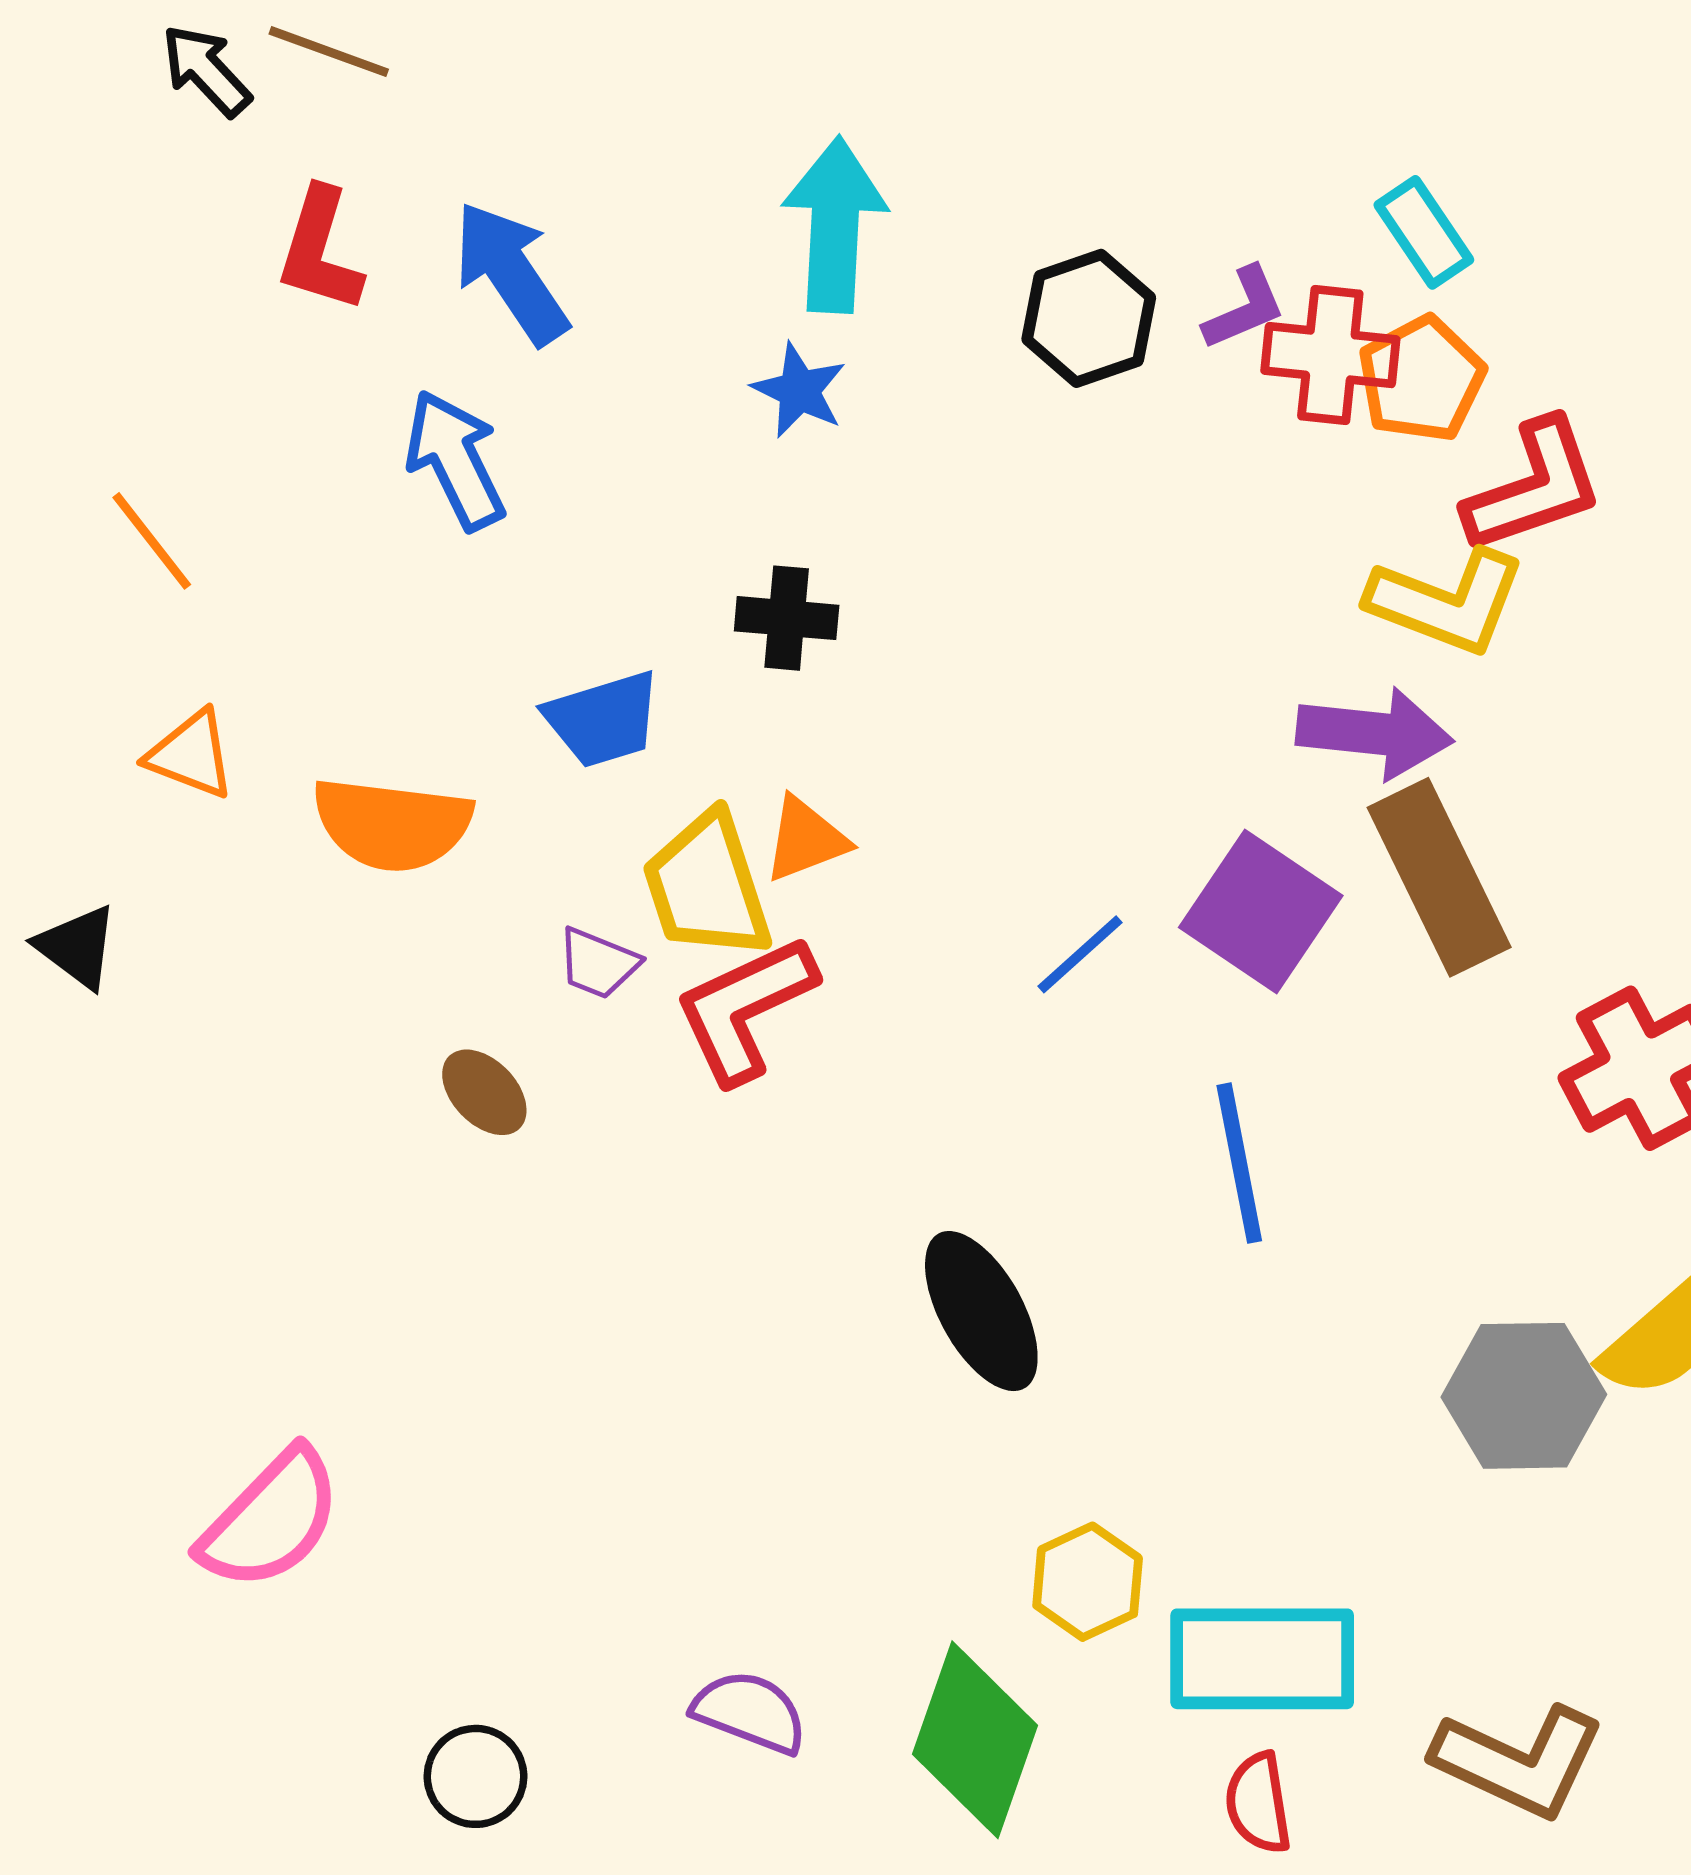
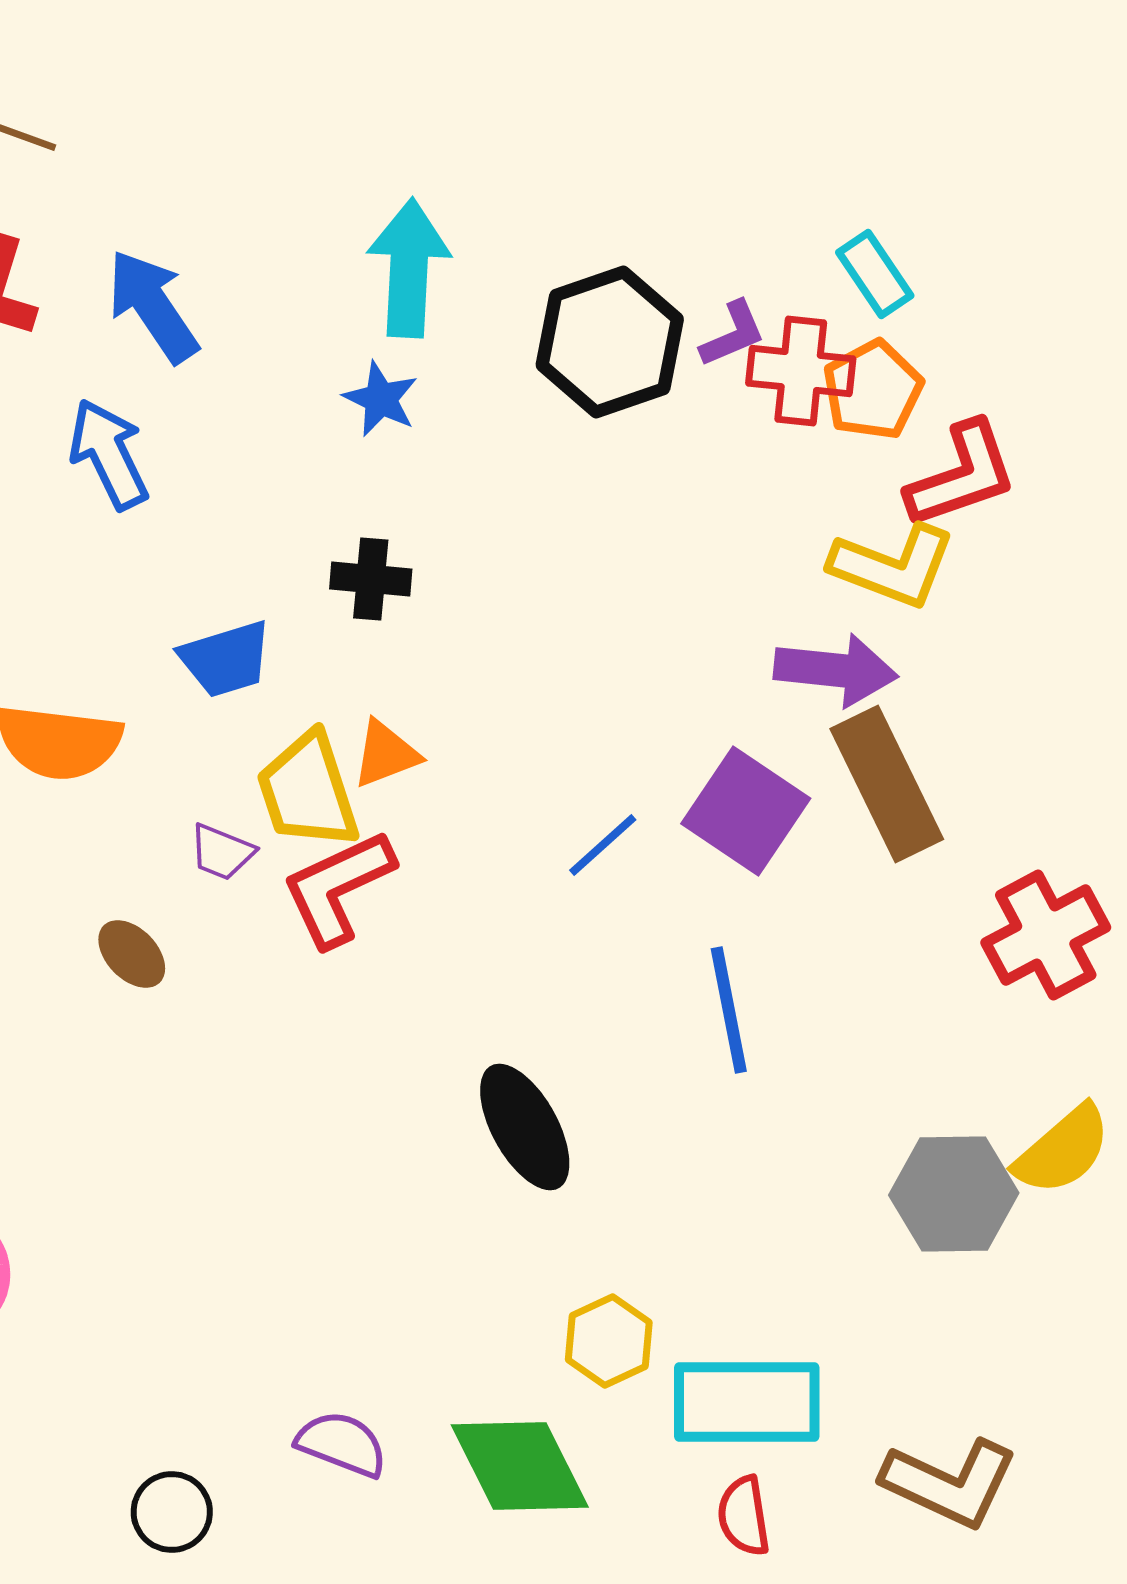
black hexagon: (1089, 318) -> (610, 342), size x1.4
green diamond: (975, 1740) -> (520, 1466), turned -46
black circle: (475, 1776) -> (172, 1512), moved

